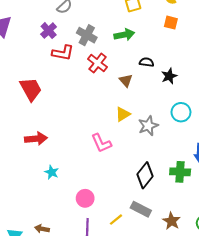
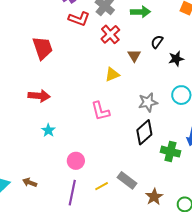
black semicircle: (147, 62) -> (157, 42), turned -72
yellow triangle: (123, 114) -> (112, 75), moved
black diamond: (145, 175) -> (144, 132), moved

